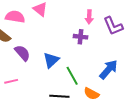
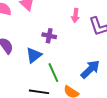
purple cross: (80, 37) -> (49, 36), moved

